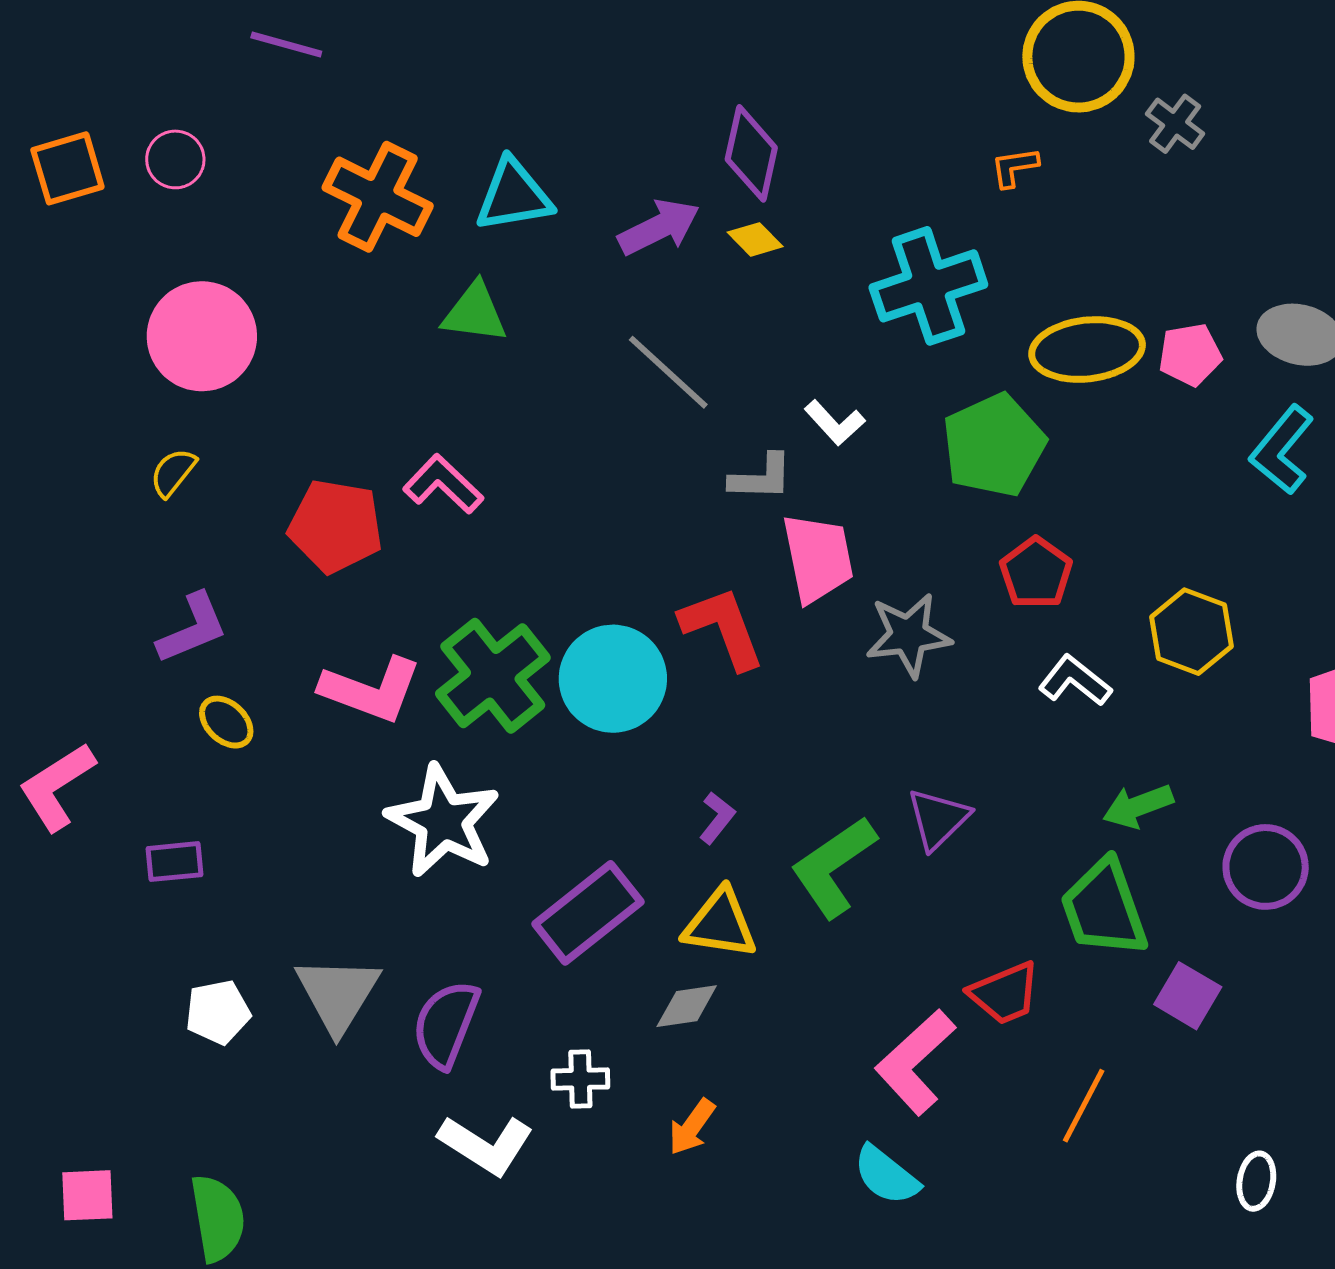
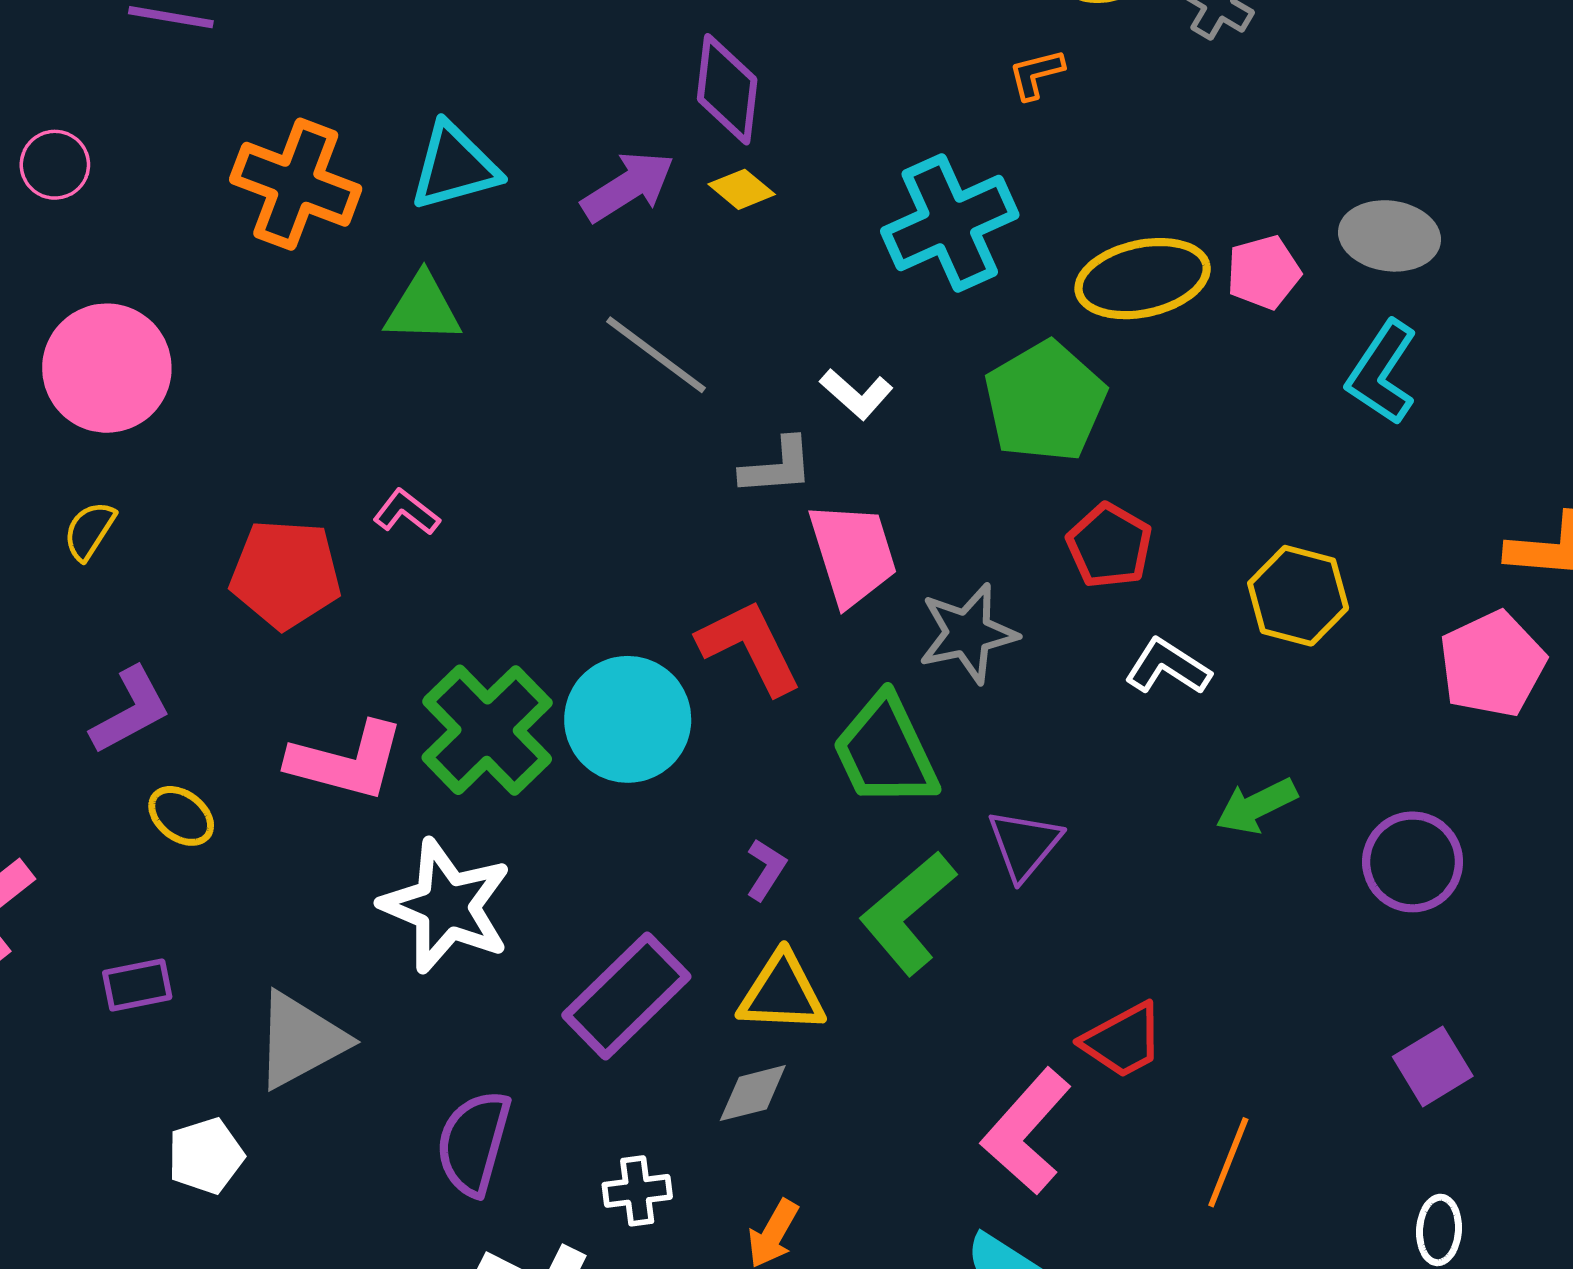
pink L-shape: (443, 484) -> (406, 512), size x0.7
green trapezoid: (1104, 908) -> (885, 751), moved
gray triangle: (338, 994) -> (300, 1040), moved, turned 36
purple square: (1188, 996) -> (1433, 1066), moved, turned 34

